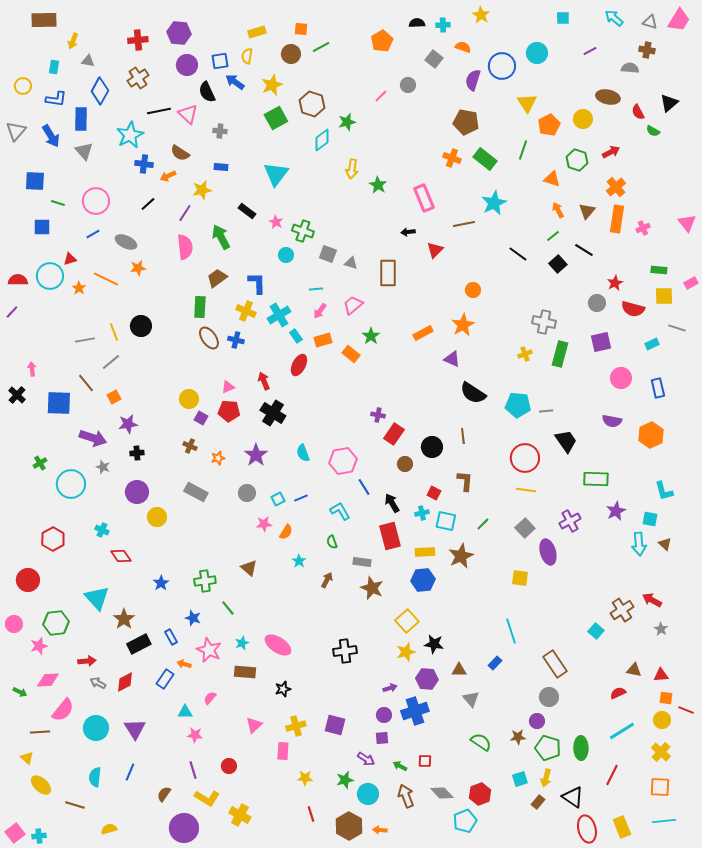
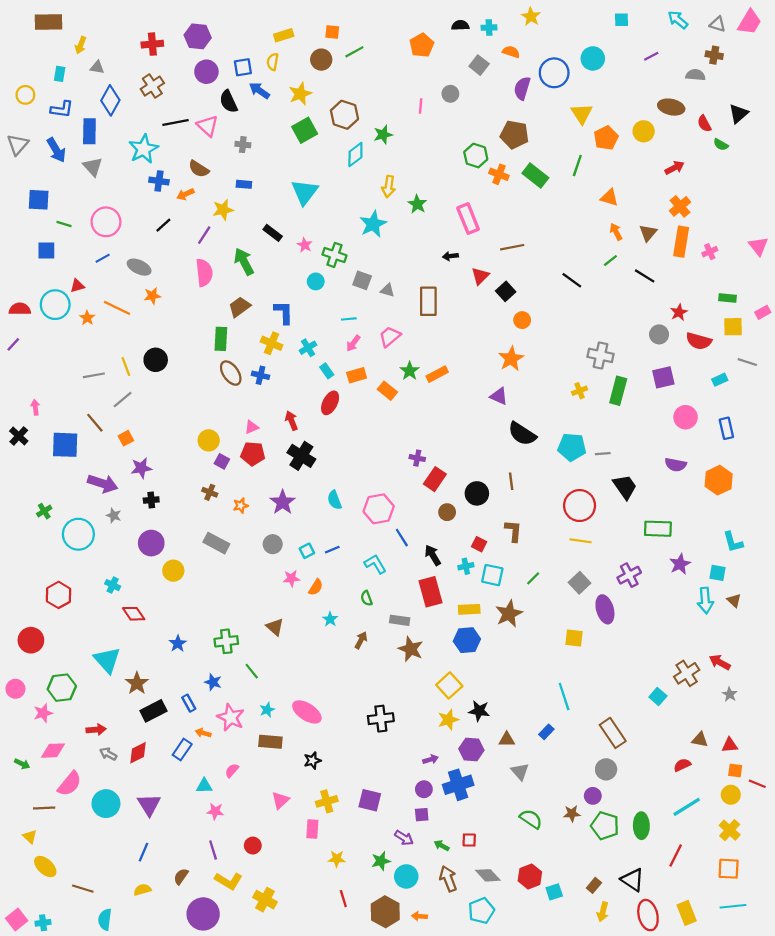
pink line: (381, 96) -> (421, 106), turned -40
green hexagon: (577, 160) -> (476, 156), moved
cyan star: (494, 203) -> (373, 224), moved
black square: (558, 264) -> (506, 291), moved
cyan cross: (279, 315) -> (308, 348), size x0.7
orange rectangle: (423, 333) -> (437, 374), moved
cyan semicircle: (95, 777) -> (105, 919), moved
yellow arrow: (546, 778) -> (603, 912), moved
cyan square: (520, 779) -> (554, 892), moved
cyan pentagon: (465, 821) -> (481, 911), moved
yellow semicircle: (109, 829) -> (142, 890), moved

